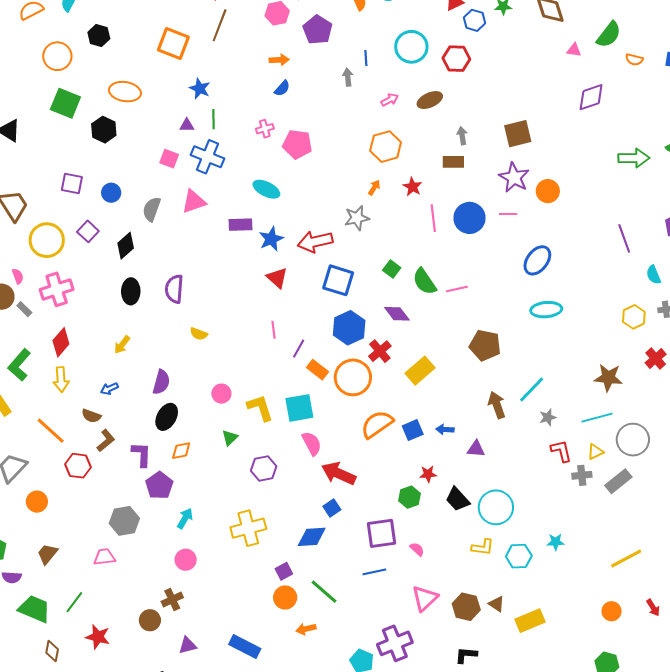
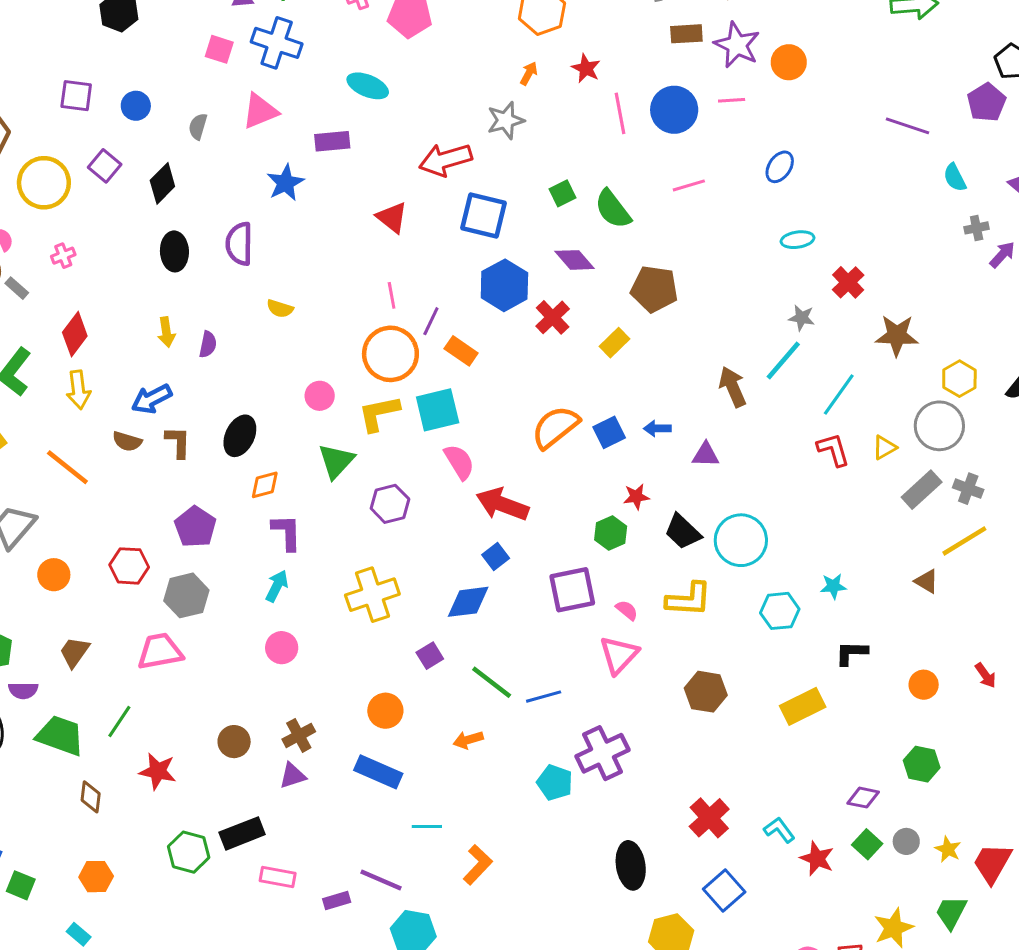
brown rectangle: (453, 162) -> (686, 34), moved
gray semicircle: (152, 209) -> (198, 126), size x0.7
purple line: (624, 238) -> (907, 126), turned -48
blue star: (271, 239) -> (285, 183), moved
blue ellipse: (537, 260) -> (780, 167), size x0.7
green square: (392, 269) -> (562, 193), turned 30
pink cross: (57, 289) -> (63, 256), size x0.5
pink line: (457, 289) -> (689, 185), moved
cyan ellipse: (546, 310) -> (797, 240), size x0.7
yellow hexagon: (634, 317) -> (959, 379), moved
yellow arrow: (122, 345) -> (166, 332), turned -42
brown pentagon: (485, 345) -> (654, 289), moved
red cross: (656, 358) -> (848, 282), moved
yellow rectangle: (420, 371) -> (614, 343), size x0.7
orange circle: (353, 377) -> (390, 354), moved
purple semicircle: (161, 382) -> (208, 344), moved, size x0.7
blue arrow: (109, 389) -> (151, 399), size x1.5
yellow L-shape: (260, 408) -> (379, 413), turned -80
gray star: (548, 417) -> (802, 318), moved, turned 30
cyan line: (597, 418) -> (839, 394), moved, turned -36
green triangle: (230, 438) -> (336, 461), size x1.5
brown L-shape: (106, 441) -> (178, 442), moved, turned -45
purple L-shape: (142, 454) -> (287, 532), moved
red hexagon: (78, 466) -> (129, 566), moved
gray cross: (582, 475) -> (968, 489), moved, turned 30
purple pentagon: (159, 485) -> (195, 527), moved
yellow L-shape: (483, 547) -> (689, 599), moved, size x1.4
pink trapezoid: (104, 557) -> (160, 651), size x1.4
yellow line: (626, 559) -> (964, 541), moved
blue line: (374, 572) -> (544, 697), moved
orange circle: (285, 597) -> (385, 711), moved
pink triangle: (425, 598) -> (619, 655), moved
brown cross: (172, 599) -> (299, 735), moved
brown triangle: (497, 604) -> (927, 581), moved
black L-shape: (466, 655) -> (851, 653), moved

